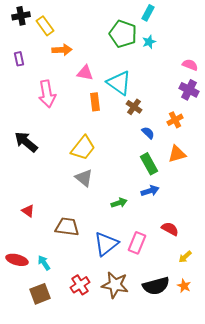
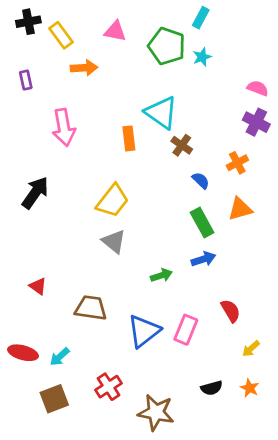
pink triangle: (85, 73) -> (115, 31), moved
black arrow: (26, 142) -> (35, 193), turned 85
red semicircle: (170, 229) -> (231, 311), turned 30
cyan arrow: (44, 263) -> (60, 357), turned -98
brown star: (115, 285) -> (156, 412), moved
black semicircle: (156, 286) -> (212, 388), size x0.6

